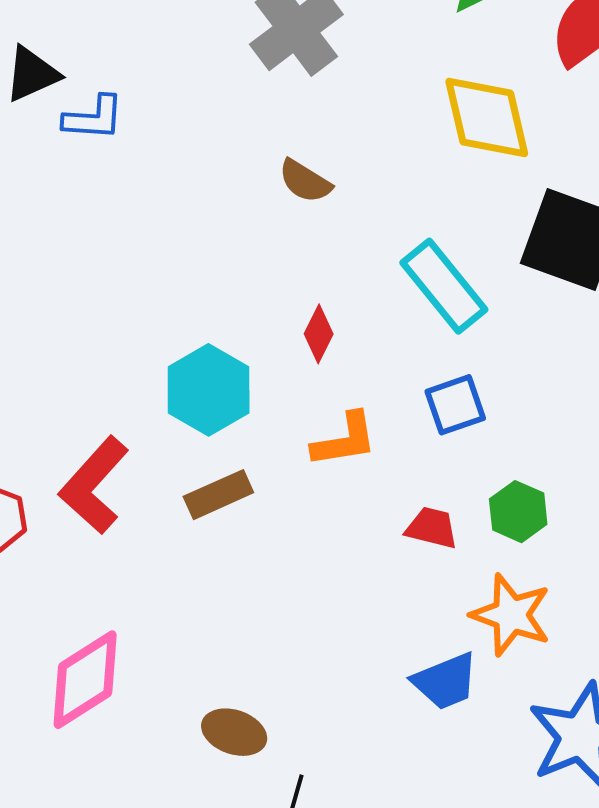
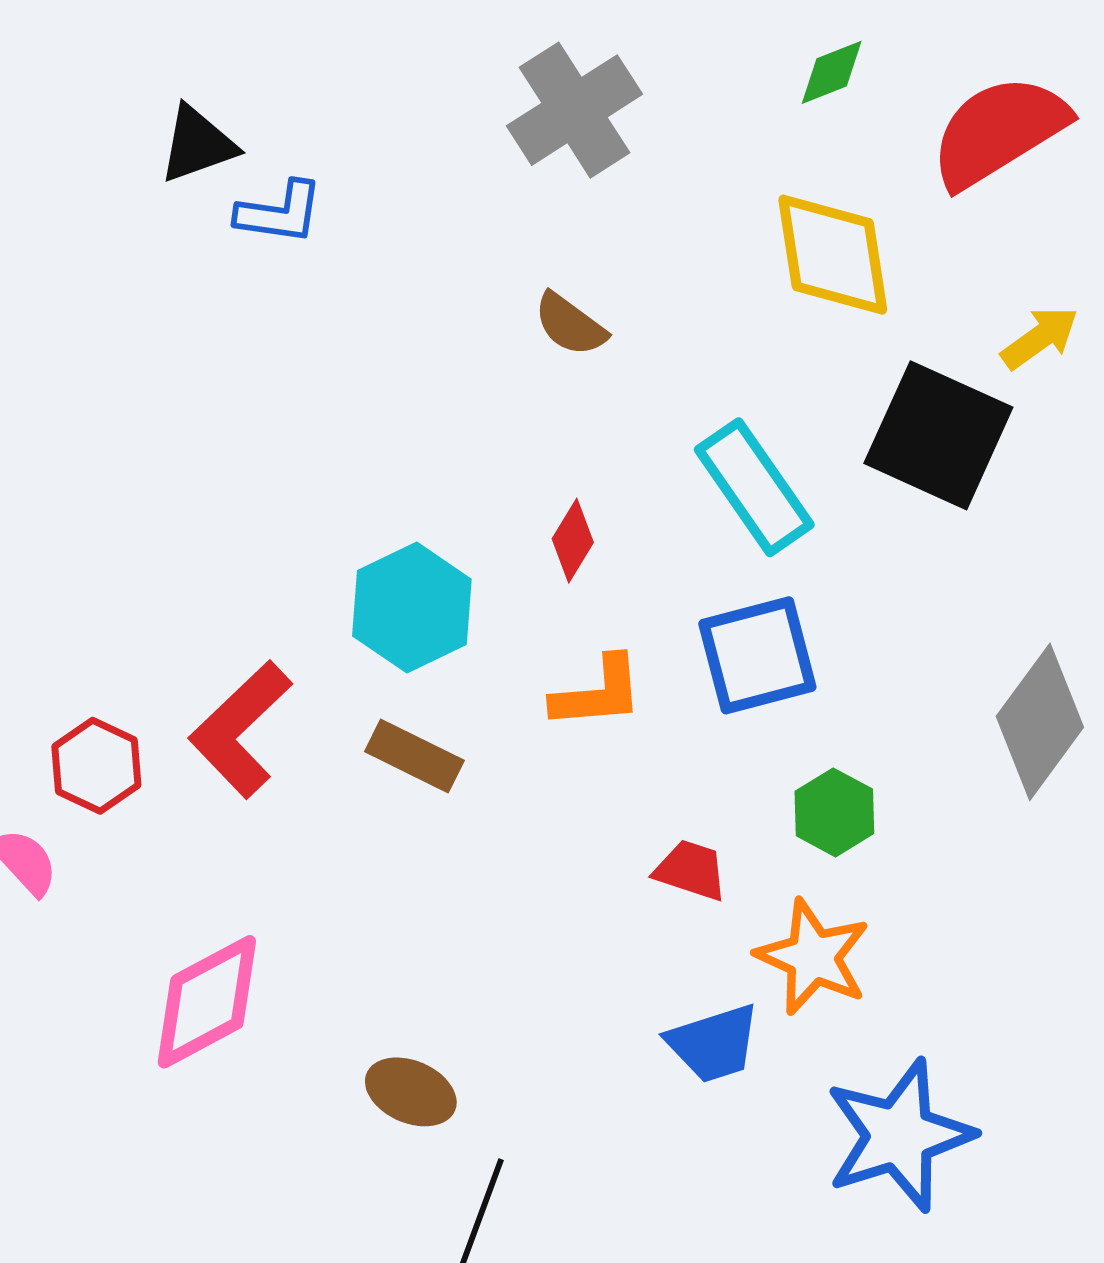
blue square: (455, 405) -> (757, 655), size x1.4
brown rectangle: (218, 495) -> (414, 756), turned 46
red trapezoid: (432, 528) -> (691, 870), moved

